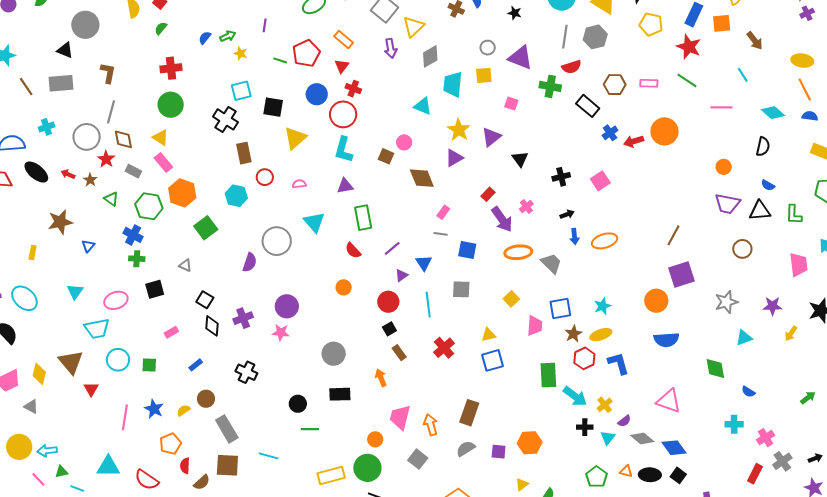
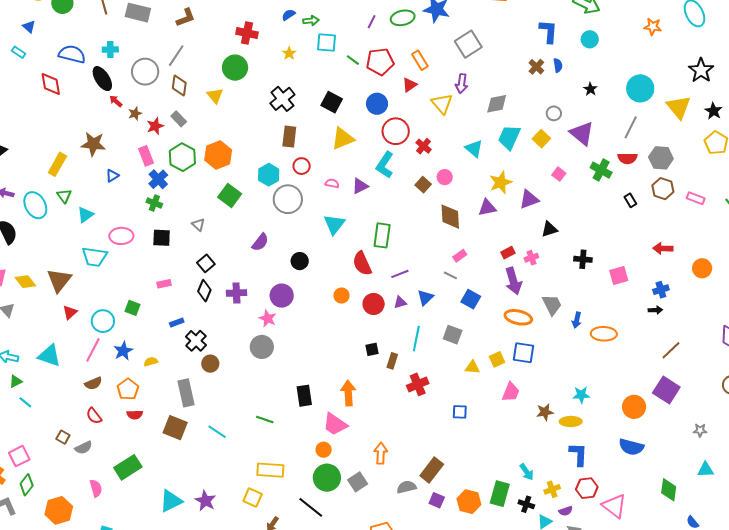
purple line: (265, 25) -> (372, 22), moved
yellow triangle: (414, 27) -> (442, 104), moved, turned -45
gray hexagon: (595, 37) -> (661, 158), moved
yellow star: (241, 53) -> (289, 53), moved
brown L-shape: (108, 73) -> (186, 18), turned 40
yellow square: (484, 75) -> (541, 139), turned 30
red cross: (353, 89) -> (424, 146), moved
cyan square: (241, 91) -> (326, 42), moved
black rectangle: (588, 106) -> (630, 200), size x0.6
orange circle: (664, 131) -> (702, 268), moved, size x0.7
blue cross: (610, 133) -> (661, 290), moved
red star: (106, 159) -> (155, 126), moved
black triangle: (520, 159) -> (549, 229), turned 30
pink rectangle: (163, 162) -> (146, 156), moved
black ellipse: (36, 172) -> (102, 79), moved
purple triangle: (345, 186) -> (360, 186), moved, turned -36
green triangle: (111, 199) -> (64, 196), moved
pink cross: (526, 206) -> (531, 258), moved
black arrow: (567, 214) -> (655, 310), moved
green square: (206, 228) -> (230, 195), turned -35
gray circle: (277, 241) -> (288, 199), moved
red semicircle: (353, 251) -> (362, 264), size x1.4
yellow rectangle: (33, 253) -> (57, 164), size x1.6
gray trapezoid: (551, 263) -> (552, 305), moved
purple square: (682, 275) -> (666, 390), turned 32
red circle: (388, 302) -> (374, 304), moved
gray star: (726, 302) -> (700, 430), size x0.6
blue square: (560, 308) -> (524, 353), moved
yellow triangle: (489, 335) -> (472, 367), moved
brown rectangle: (399, 353) -> (392, 361), moved, turned 35
gray circle: (334, 354) -> (262, 347), moved
red hexagon: (584, 358) -> (587, 488), moved
cyan circle: (118, 360) -> (103, 321), moved
blue square: (493, 360) -> (460, 412), size x0.7
black cross: (246, 372) -> (196, 341), moved
yellow diamond: (39, 374) -> (25, 282), turned -70
green rectangle: (548, 375) -> (500, 494), moved
orange arrow: (381, 378) -> (348, 393), size x1.4
black rectangle: (340, 394) -> (304, 396), turned 65
cyan arrow: (575, 396) -> (527, 472), size x0.7
brown circle: (206, 399) -> (210, 364), moved
black circle: (298, 404) -> (300, 261), moved
brown rectangle: (469, 413) -> (432, 470), moved
pink trapezoid: (400, 417) -> (335, 424), moved, turned -88
orange pentagon: (170, 444) -> (128, 389), turned -30
red semicircle: (185, 466) -> (135, 415), turned -112
cyan triangle: (108, 467) -> (49, 356), moved
green circle: (367, 468) -> (327, 478), moved
green triangle: (61, 472) -> (16, 381), turned -32
red semicircle: (147, 480) -> (94, 416), size x0.7
brown semicircle: (202, 482) -> (93, 383), moved

